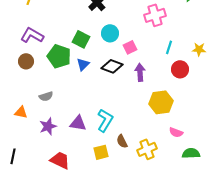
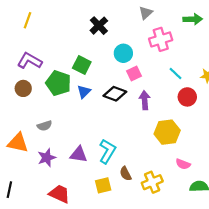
cyan circle: (110, 33) -> (123, 53), moved
cyan line: (169, 47) -> (176, 74), turned -64
orange triangle: (21, 112) -> (18, 143), size x1.5

